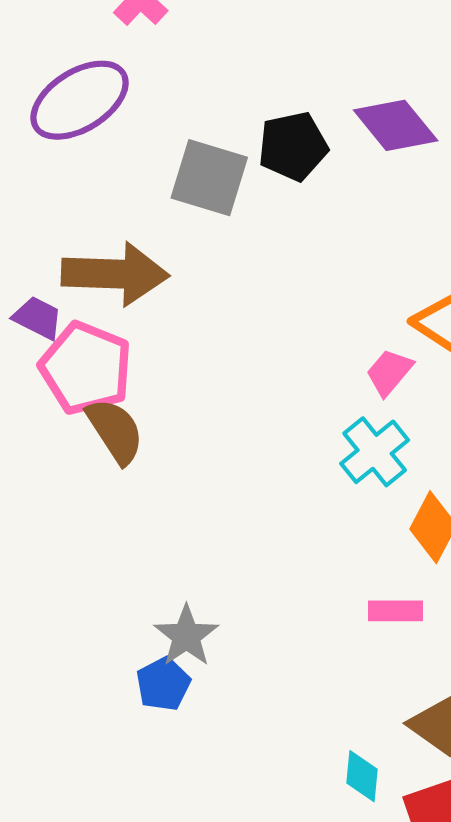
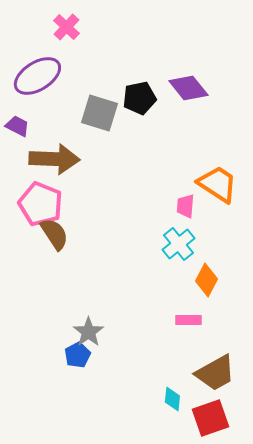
purple trapezoid: (38, 318) -> (17, 126), moved
pink trapezoid: (389, 372) -> (185, 206), turned -35

